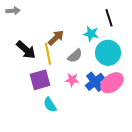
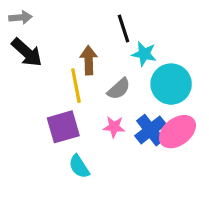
black line: (109, 18) -> (124, 29), moved
brown arrow: (56, 38) -> (89, 60), turned -48
black arrow: (26, 50) -> (27, 52), moved

